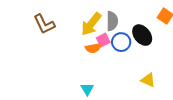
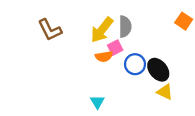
black ellipse: (142, 35) -> (158, 70), moved
blue circle: (121, 42) -> (135, 64), moved

